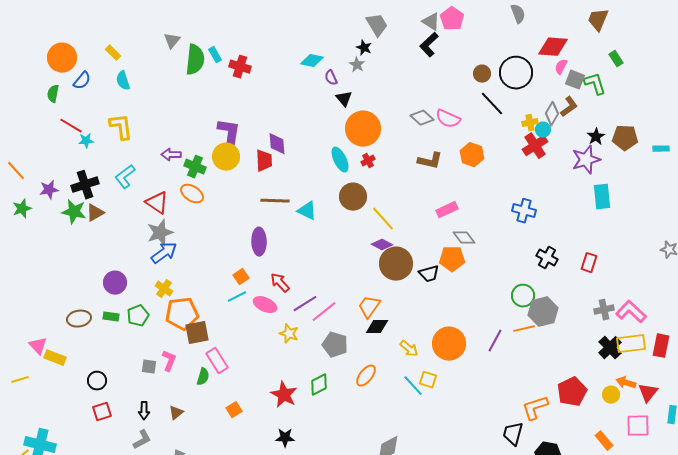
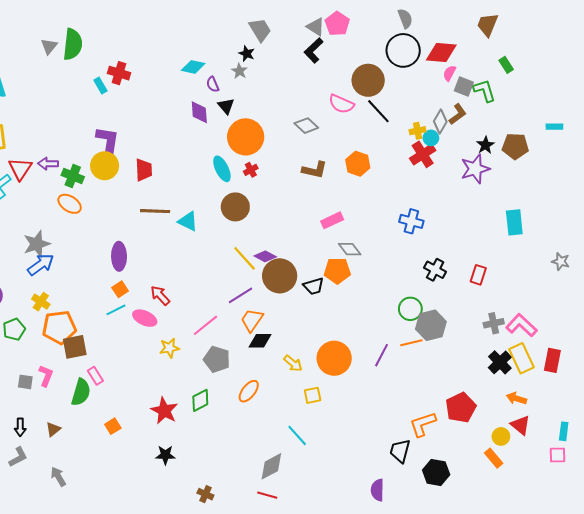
cyan rectangle: (215, 55) -> (100, 85), moved
green semicircle: (195, 60) -> (73, 44), moved
black circle: (516, 73) -> (403, 50), moved
brown circle: (482, 74) -> (368, 80), size x1.8
pink semicircle: (448, 119) -> (341, 104), moved
purple diamond: (277, 144) -> (199, 112), moved
cyan rectangle: (661, 149) -> (554, 127), moved
cyan rectangle: (602, 197) -> (514, 222), moved
red triangle: (157, 203) -> (20, 169), moved, turned 30
yellow line: (383, 219) -> (245, 258), moved
purple ellipse: (259, 242) -> (119, 256), moved
purple line: (305, 304) -> (240, 295), moved
yellow star: (289, 334) -> (169, 348), turned -30
yellow rectangle: (631, 344) -> (522, 358), turned 72
pink rectangle: (217, 361) -> (95, 376), size x0.7
green semicircle: (203, 377) -> (81, 392), size x1.5
yellow square: (428, 380) -> (313, 395), turned -30
cyan line: (413, 386) -> (297, 435), moved
red triangle: (648, 393) -> (520, 425), moved, turned -30
yellow circle: (611, 395) -> (501, 436), moved
pink square: (638, 426) -> (558, 455), moved, size x0.7

